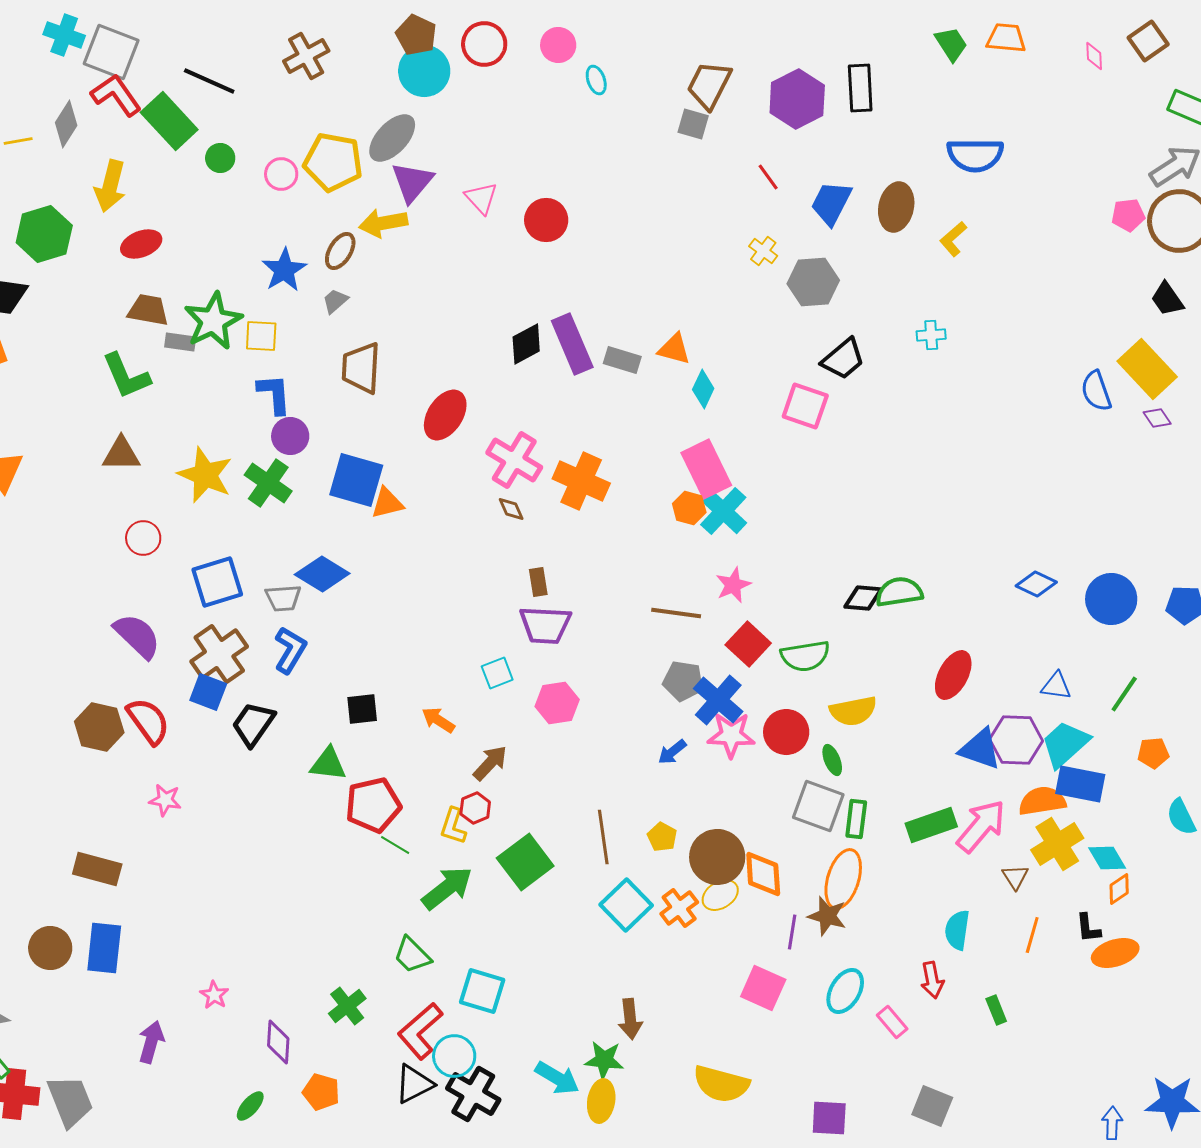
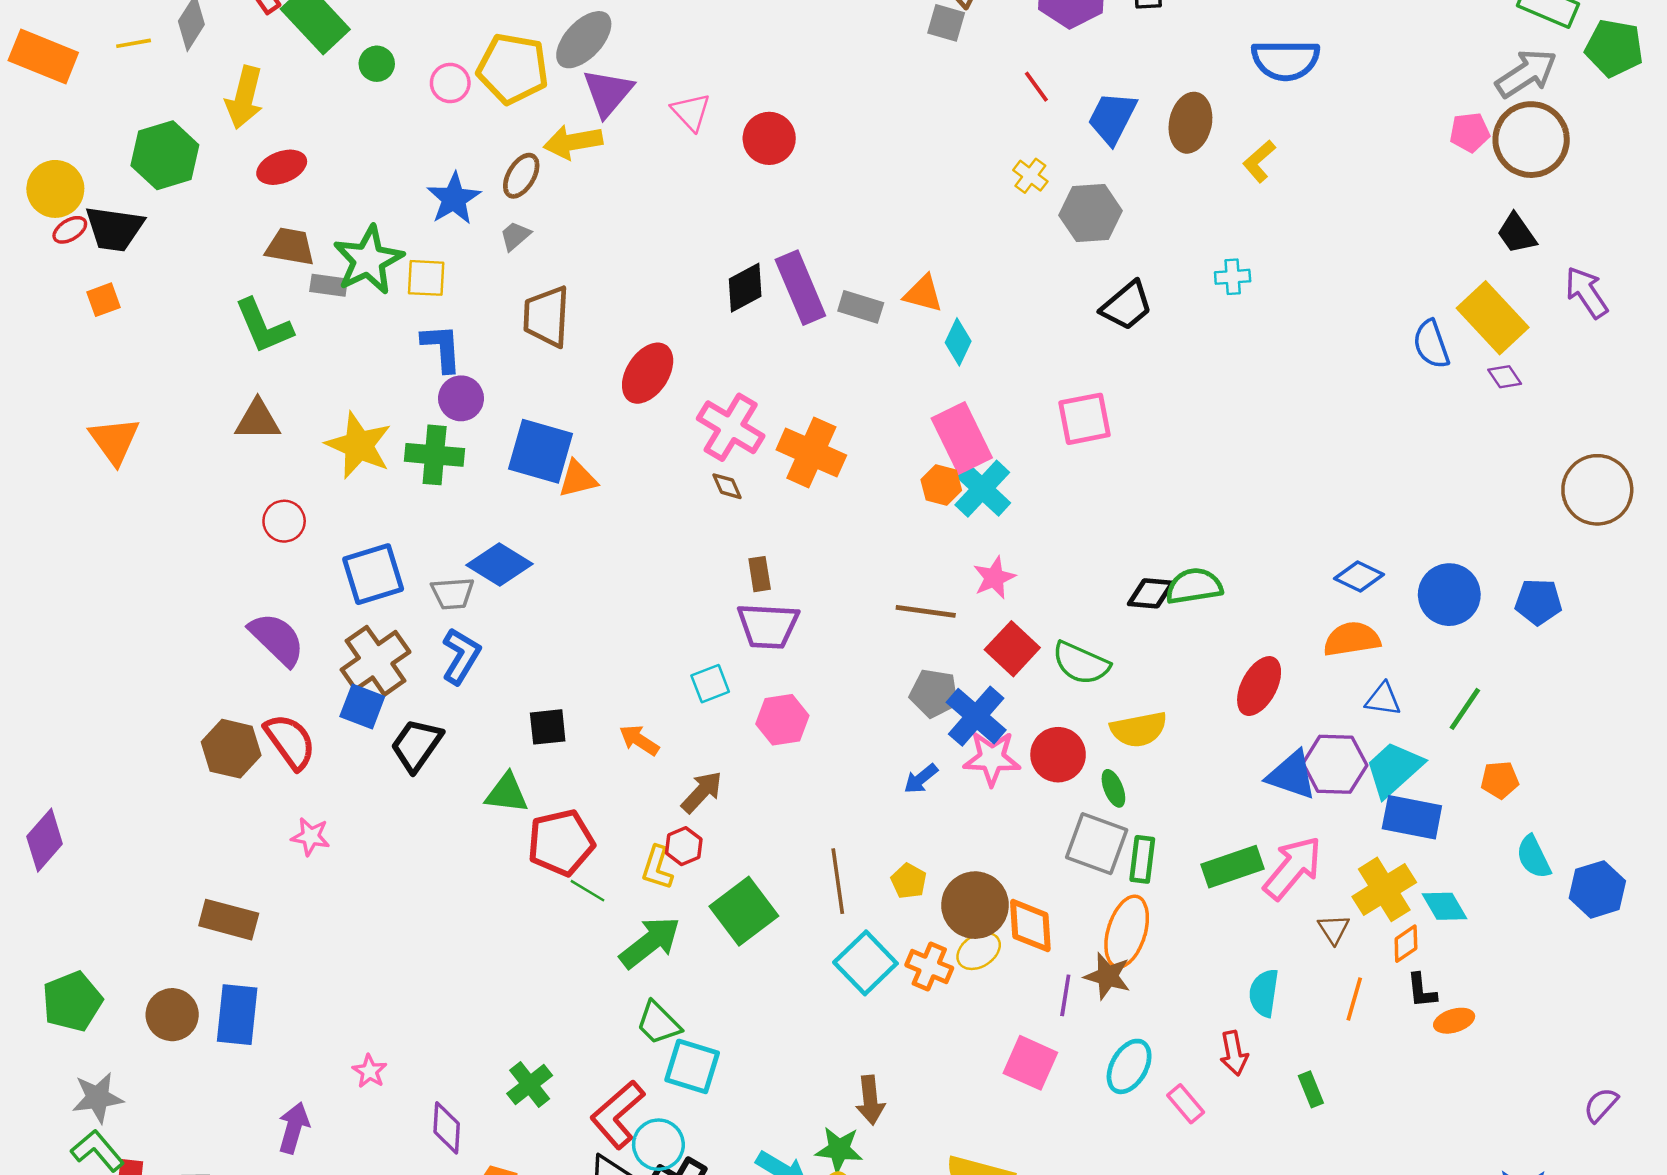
pink square: (805, 406) -> (1085, 419), moved, turned -30
green cross: (268, 483) -> (435, 455), turned -30
green semicircle: (805, 656) -> (1081, 663), turned 33
orange semicircle: (1042, 801) -> (1352, 639), moved
orange diamond: (1119, 889) -> (1406, 944), moved
orange cross: (679, 908) -> (929, 967), turned -30
orange ellipse: (1115, 953) -> (1454, 1021), size x0.7
green trapezoid: (412, 955) -> (658, 1023), moved

